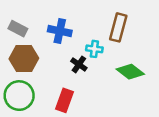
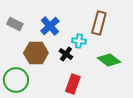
blue cross: (60, 31) -> (50, 26), turned 36
brown hexagon: (24, 58) -> (36, 53), moved
red rectangle: (65, 100) -> (73, 84), moved

